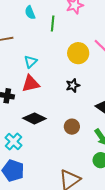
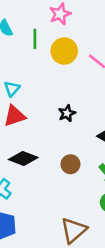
yellow circle: (78, 53) -> (64, 51), moved

